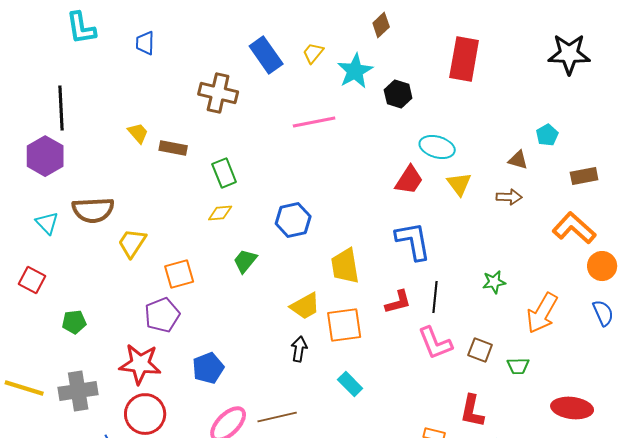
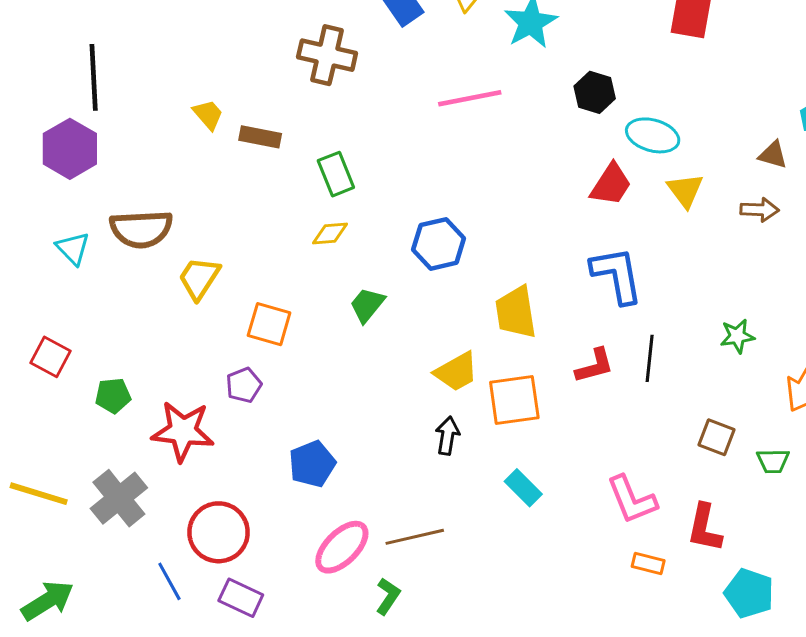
black hexagon: (398, 94) -> (595, 92), moved
orange square: (179, 274) -> (269, 324), turned 32
red square: (32, 280) -> (51, 357), moved
purple pentagon: (162, 315) -> (244, 385), size x0.7
pink L-shape: (435, 343) -> (632, 500), moved
red star: (140, 364) -> (183, 431), moved
gray cross: (78, 391) -> (119, 498), turned -30

